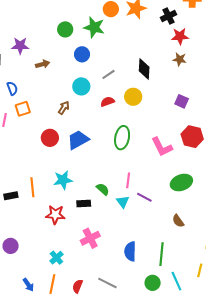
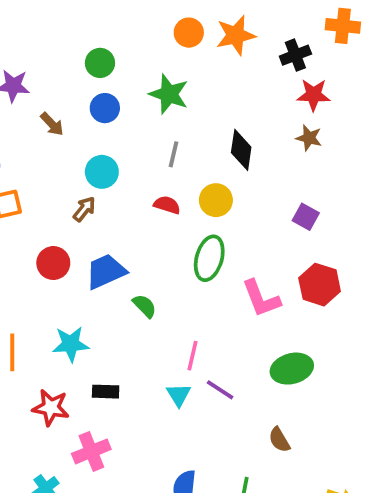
green star: (94, 27) -> (169, 94), moved
blue circle: (82, 54) -> (105, 108), moved
brown arrow: (43, 64) -> (52, 124), turned 56
gray line: (109, 74) -> (173, 154), turned -48
cyan circle: (81, 86) -> (102, 172), moved
red semicircle: (107, 102) -> (167, 205), turned 32
green ellipse: (122, 138) -> (209, 258), moved
green semicircle: (103, 189) -> (145, 306), moved
pink cross: (90, 238) -> (91, 451), moved

